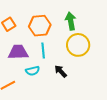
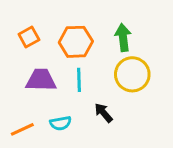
cyan semicircle: (33, 71) -> (61, 123), moved

